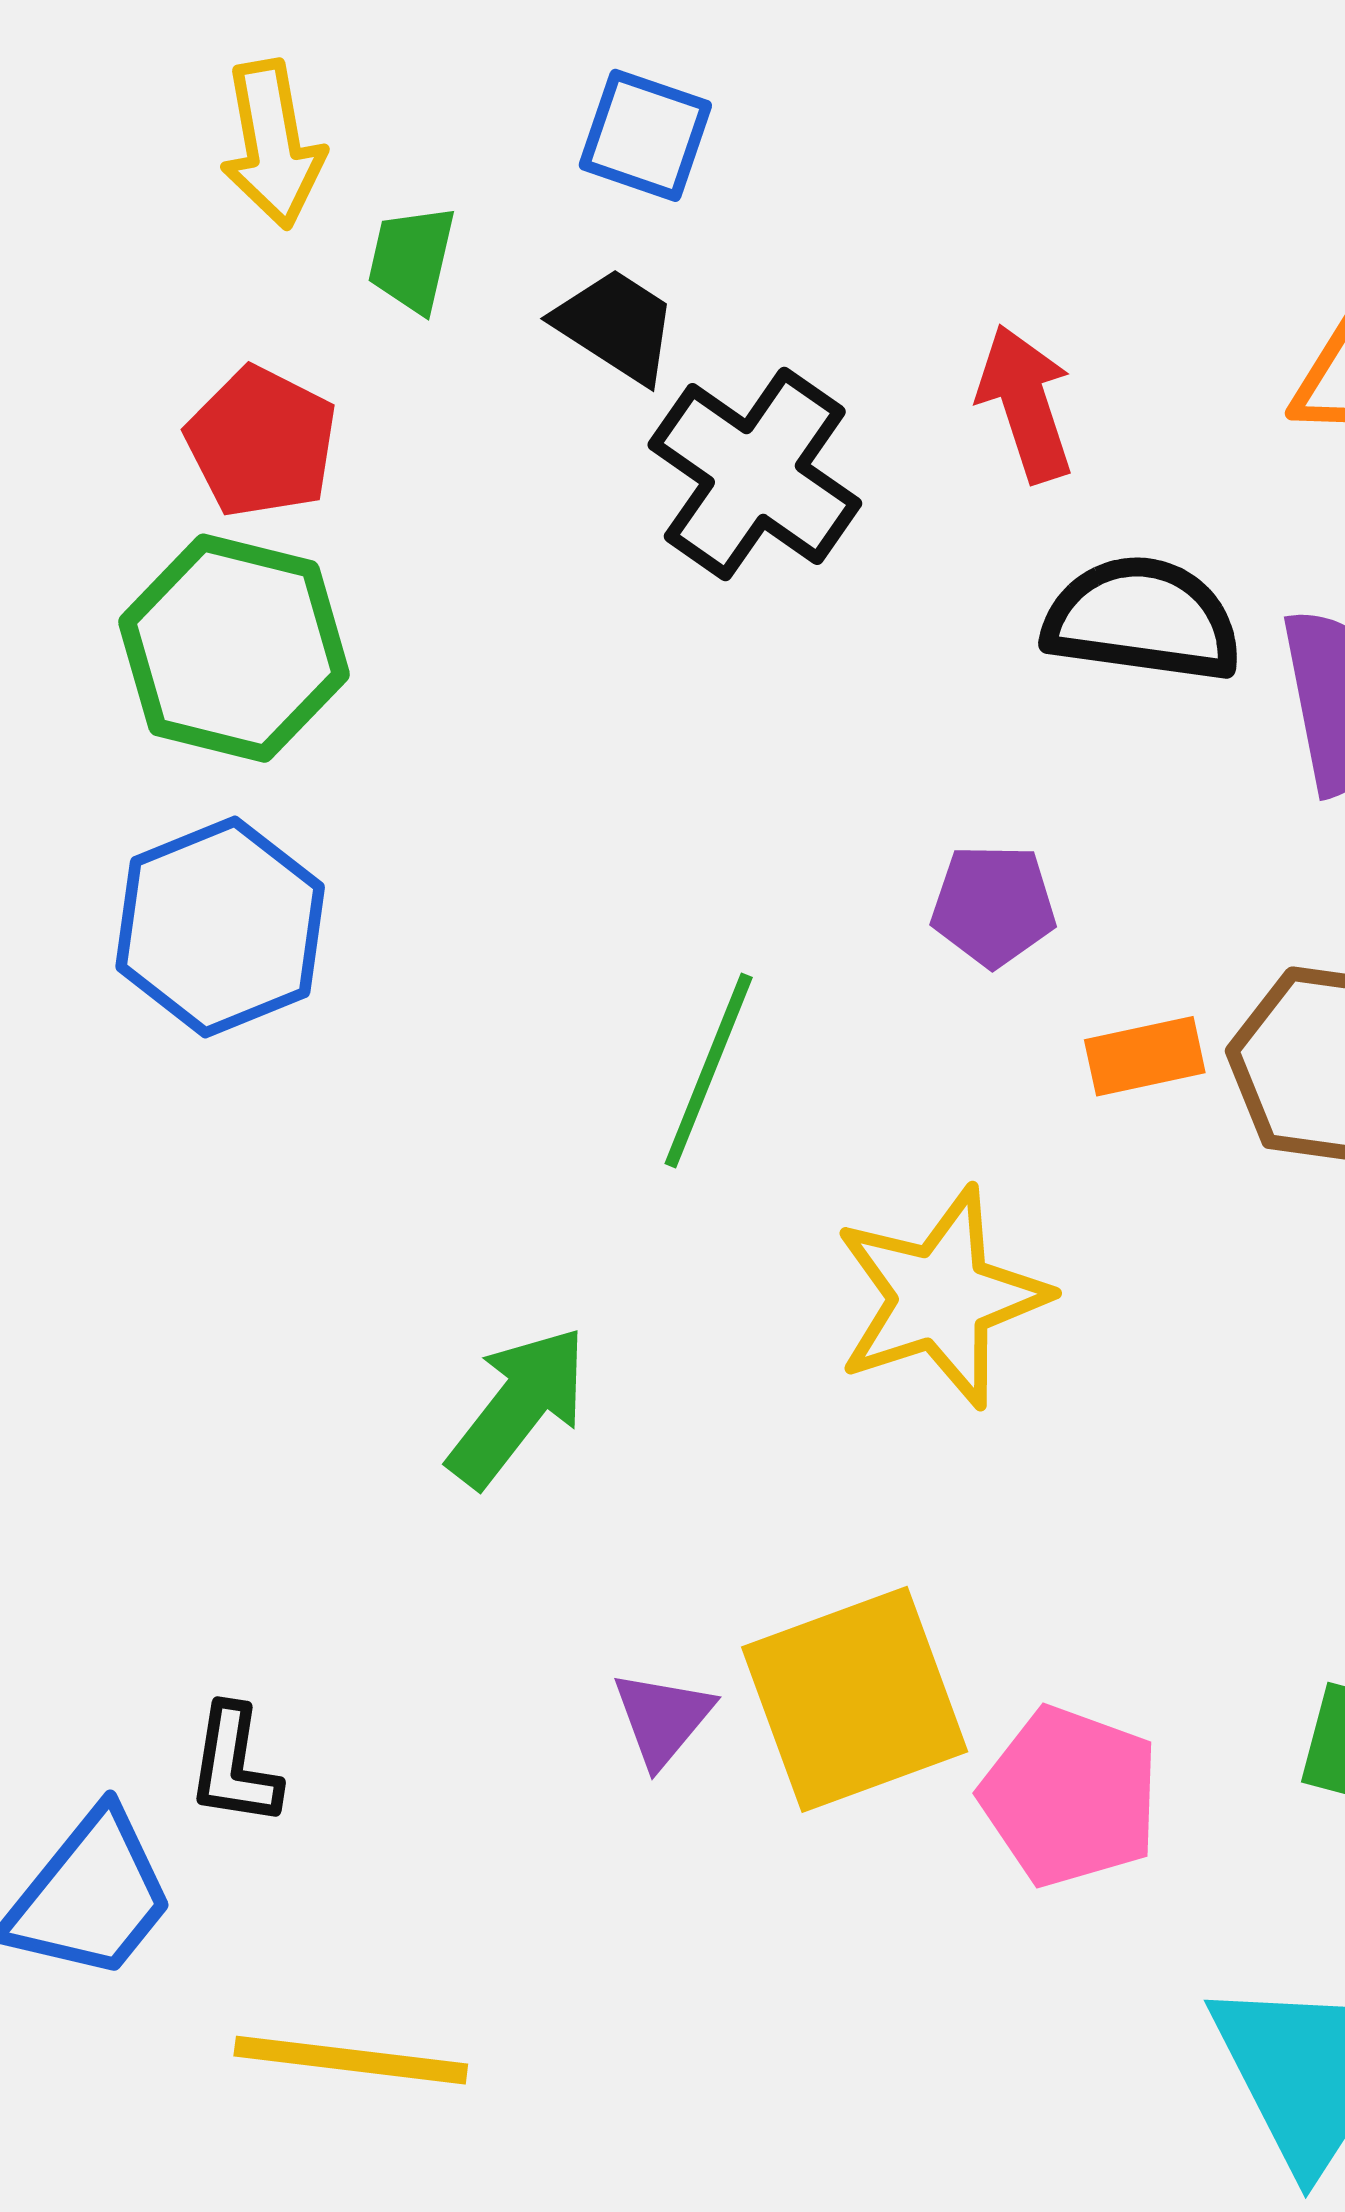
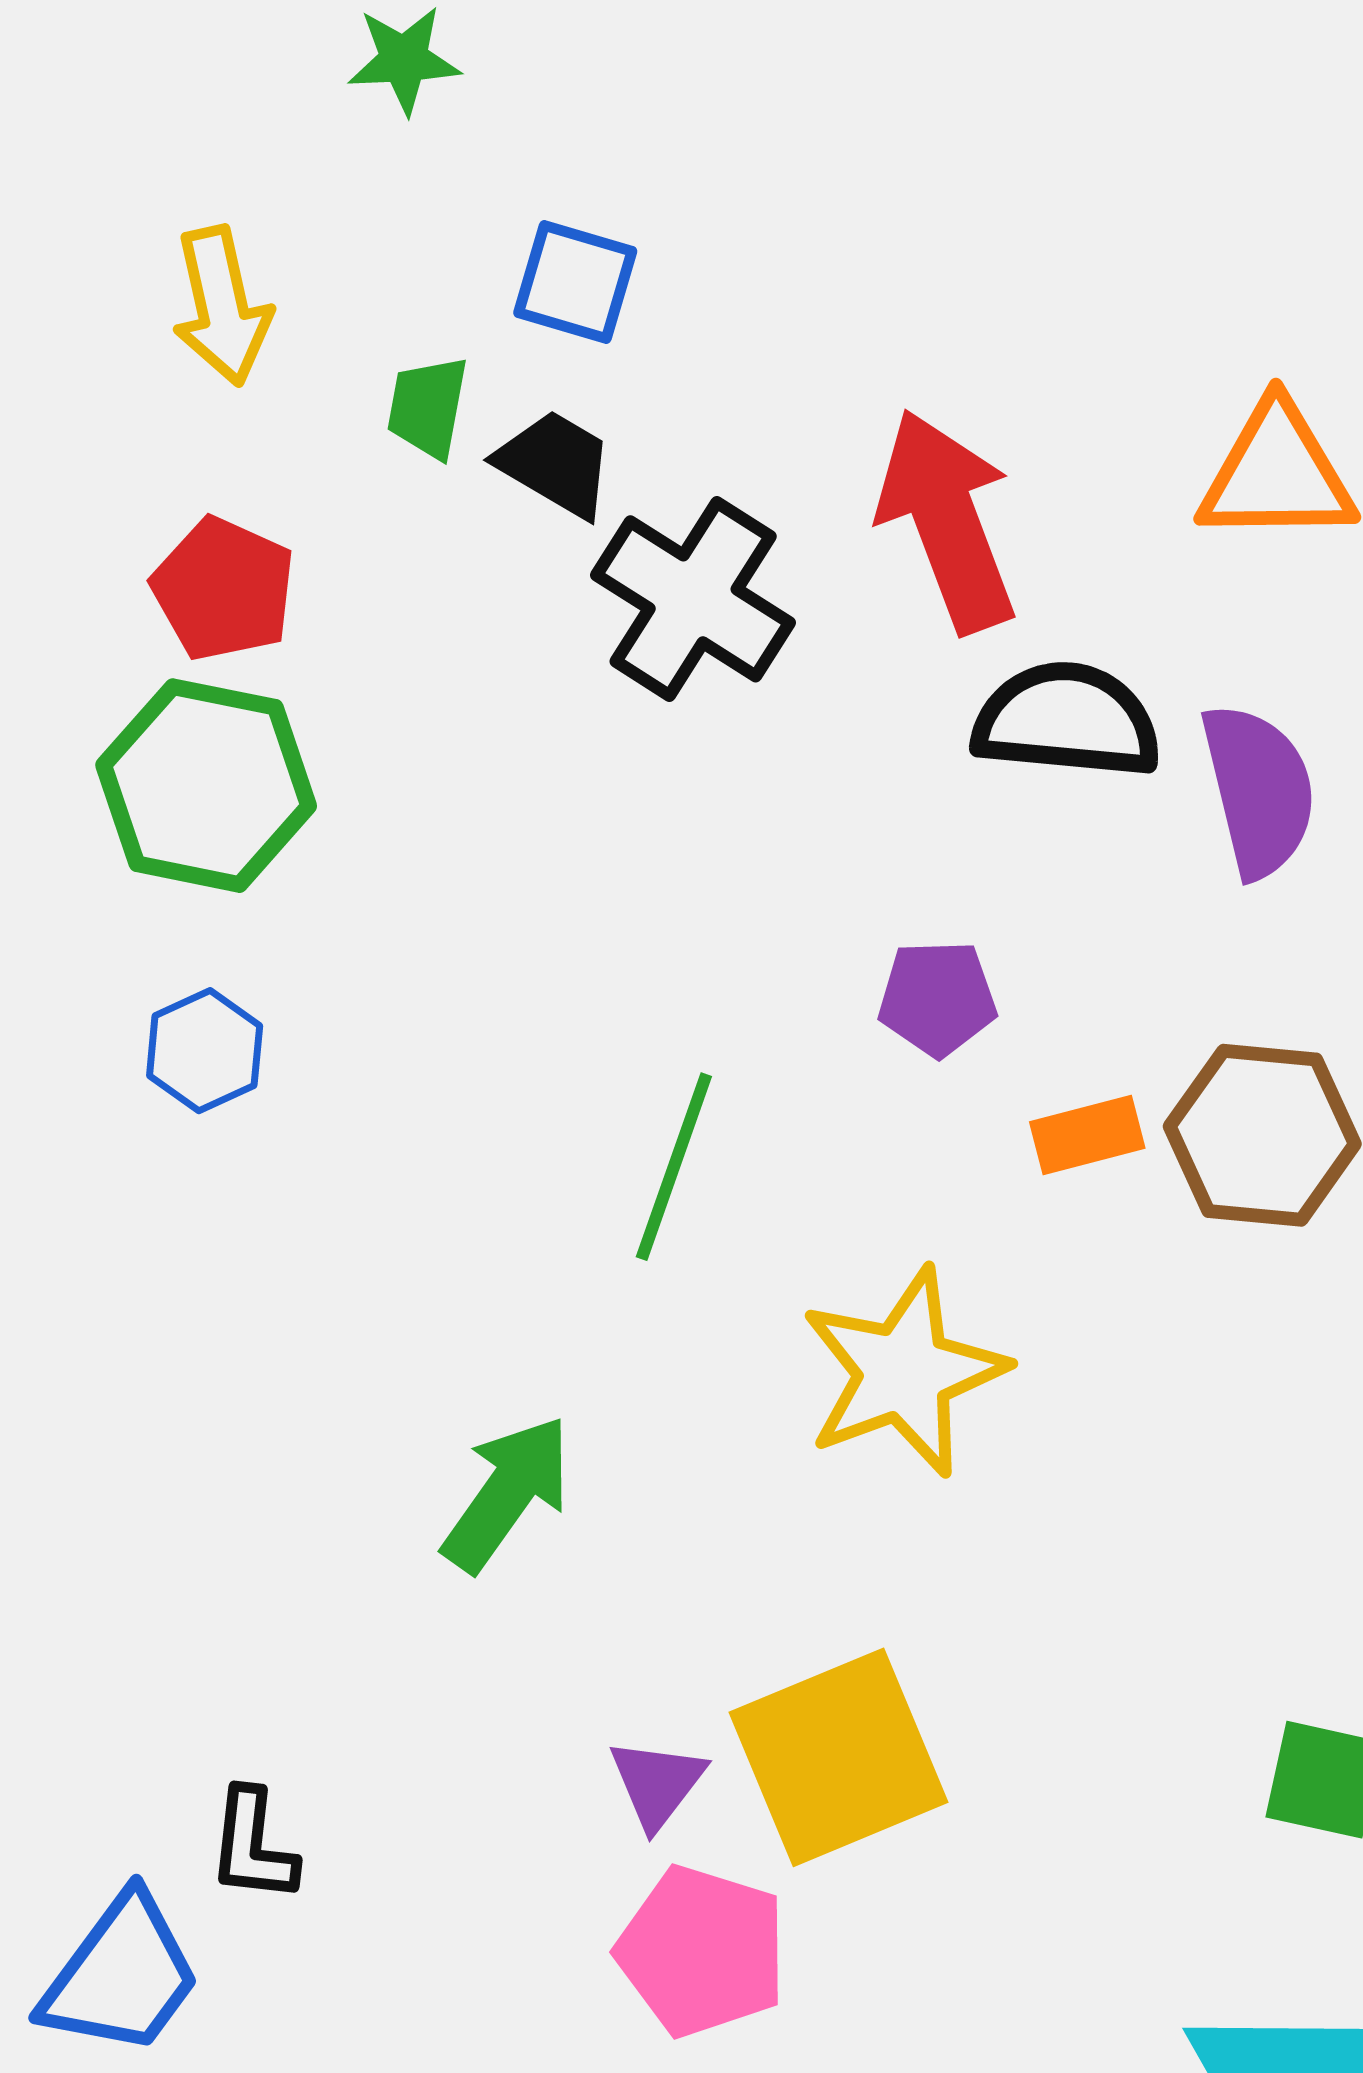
green trapezoid: (412, 259) -> (428, 407), moved
red arrow: (1026, 404) -> (947, 521), size x1.5
blue hexagon: (220, 927) -> (205, 1051), size x0.6
pink pentagon: (1070, 1796) -> (702, 1951), moved

